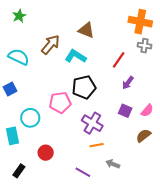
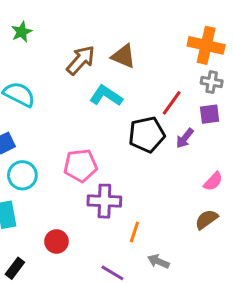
brown arrow: (50, 45) -> (81, 60), moved
black pentagon: (84, 87) -> (147, 135), moved
purple square: (125, 111) -> (210, 114), moved, turned -32
cyan circle: (30, 118) -> (22, 175), moved
purple cross: (92, 123) -> (104, 201), moved, turned -30
orange line: (97, 145) -> (134, 232), turned -64

